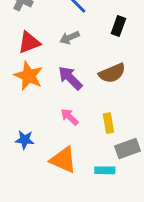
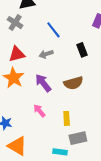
black rectangle: (118, 26) -> (82, 50), turned -48
orange triangle: (63, 160) -> (17, 146), moved

